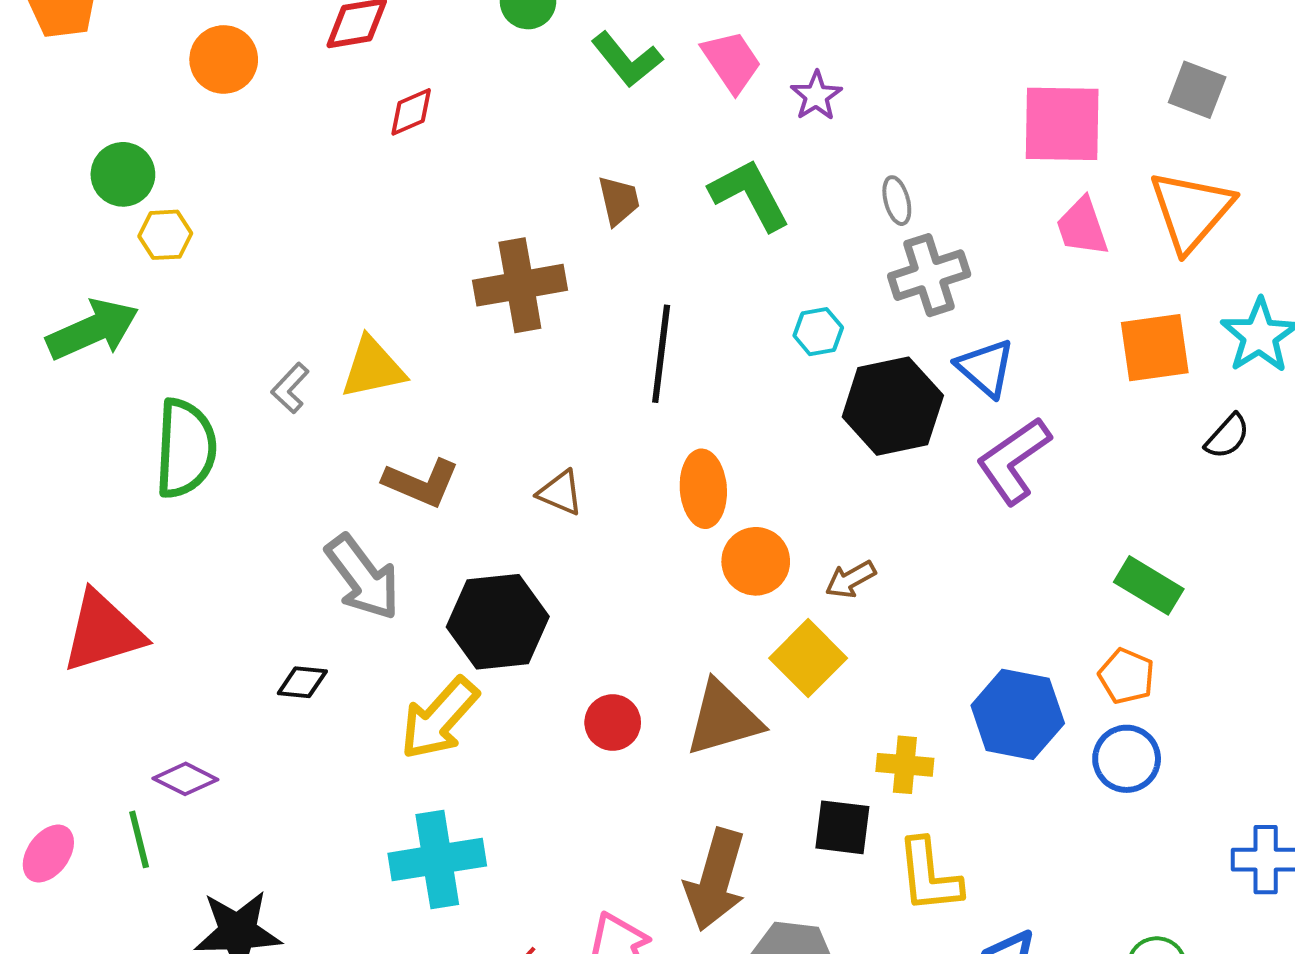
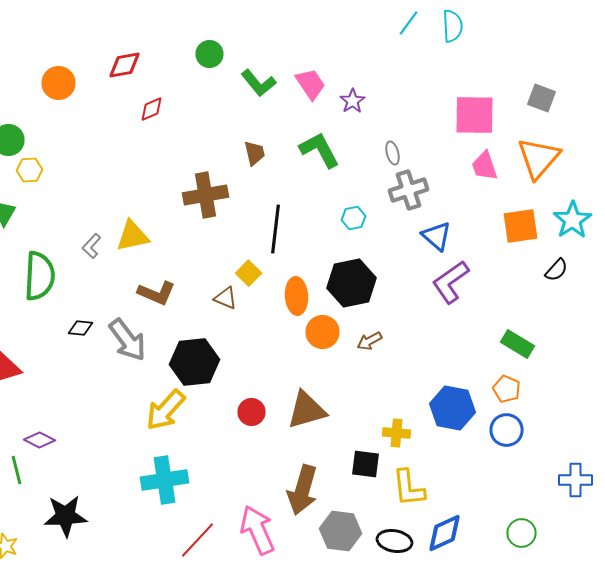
black hexagon: (893, 406) -> (352, 283), moved
yellow square: (808, 658) -> (248, 273), moved, size x0.7
black diamond: (302, 682) -> (80, 328), moved

